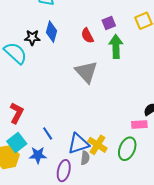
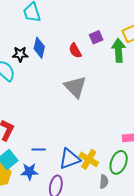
green arrow: (116, 46) -> (119, 50), moved
blue line: (48, 133) -> (39, 150), turned -56
gray semicircle: (85, 158) -> (104, 182), moved

